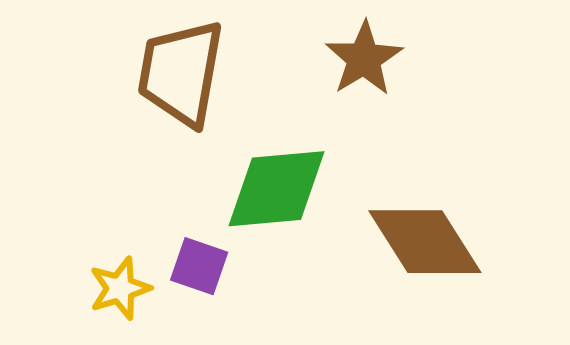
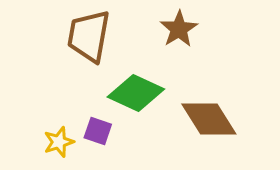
green diamond: (276, 189) -> (136, 93), turned 30

